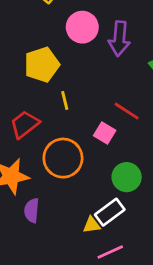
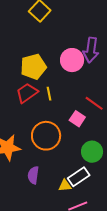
pink circle: (82, 27) -> (72, 60), moved
red trapezoid: (25, 124) -> (27, 93), moved
purple semicircle: (32, 210) -> (33, 175), moved

